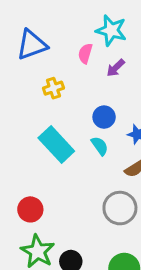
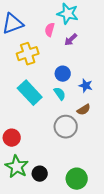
yellow cross: (53, 88) -> (28, 54), size x1.5
gray circle: (120, 208) -> (66, 127), moved

